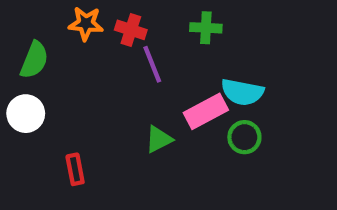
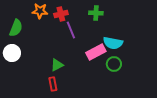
red cross: (131, 30) -> (61, 14), turned -32
green triangle: (159, 139) -> (57, 65), moved
red rectangle: (75, 169) -> (53, 84), moved

